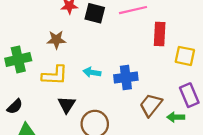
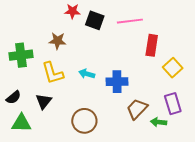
yellow square: (185, 56) -> (173, 68), turned 30
yellow L-shape: (55, 75) -> (53, 73), turned 65
black triangle: (67, 105) -> (44, 101), moved

